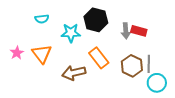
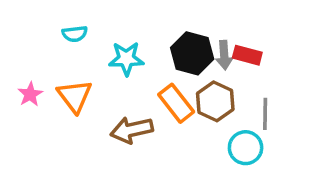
black hexagon: (96, 20) -> (192, 53), moved
brown hexagon: (132, 66) -> (215, 101), moved
cyan circle: (157, 83) -> (246, 148), moved

